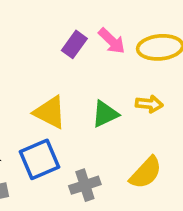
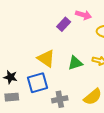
pink arrow: (112, 41) -> (83, 15), moved, turned -35

